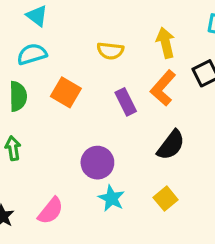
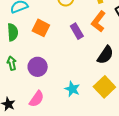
purple circle: (97, 163) -> (38, 67), moved
yellow square: (166, 199) -> (104, 87), size x1.5

